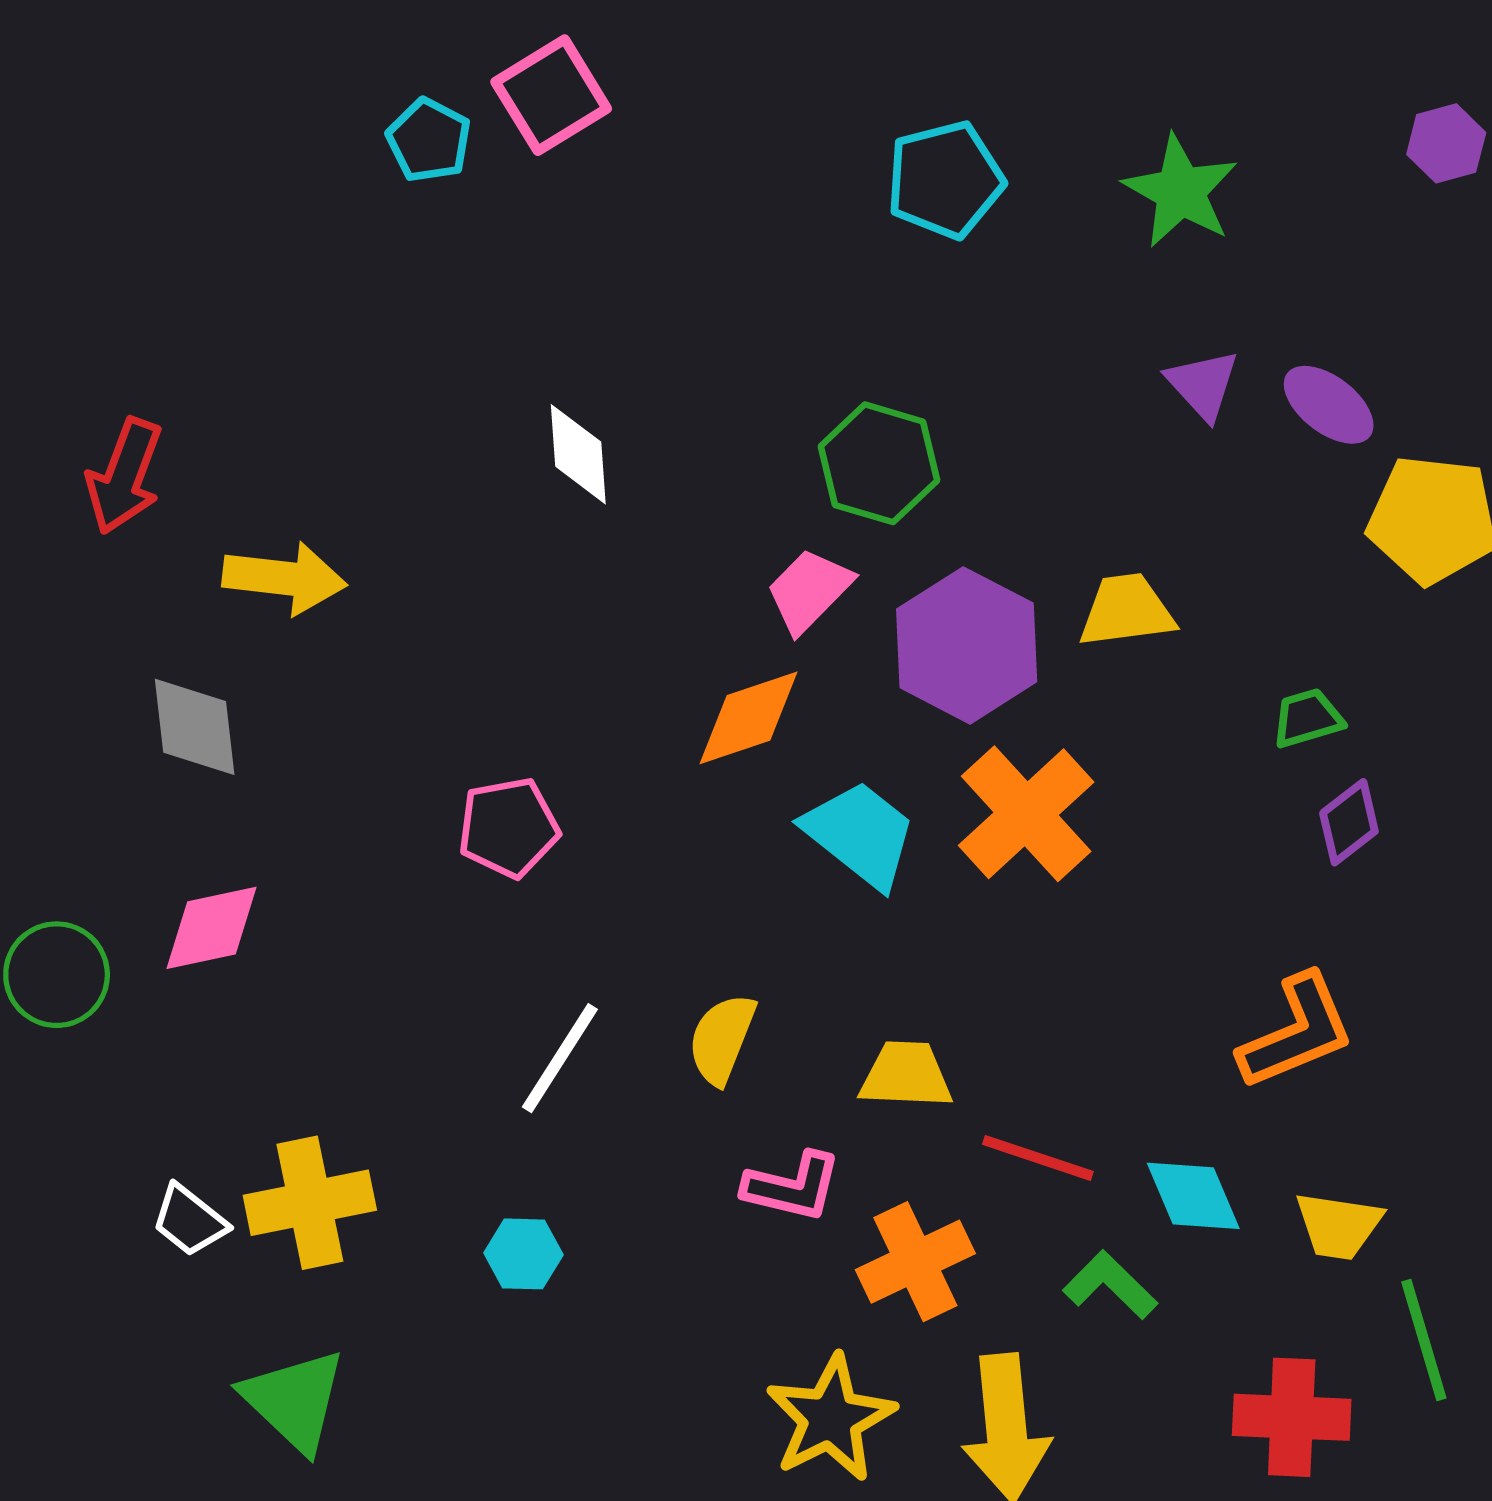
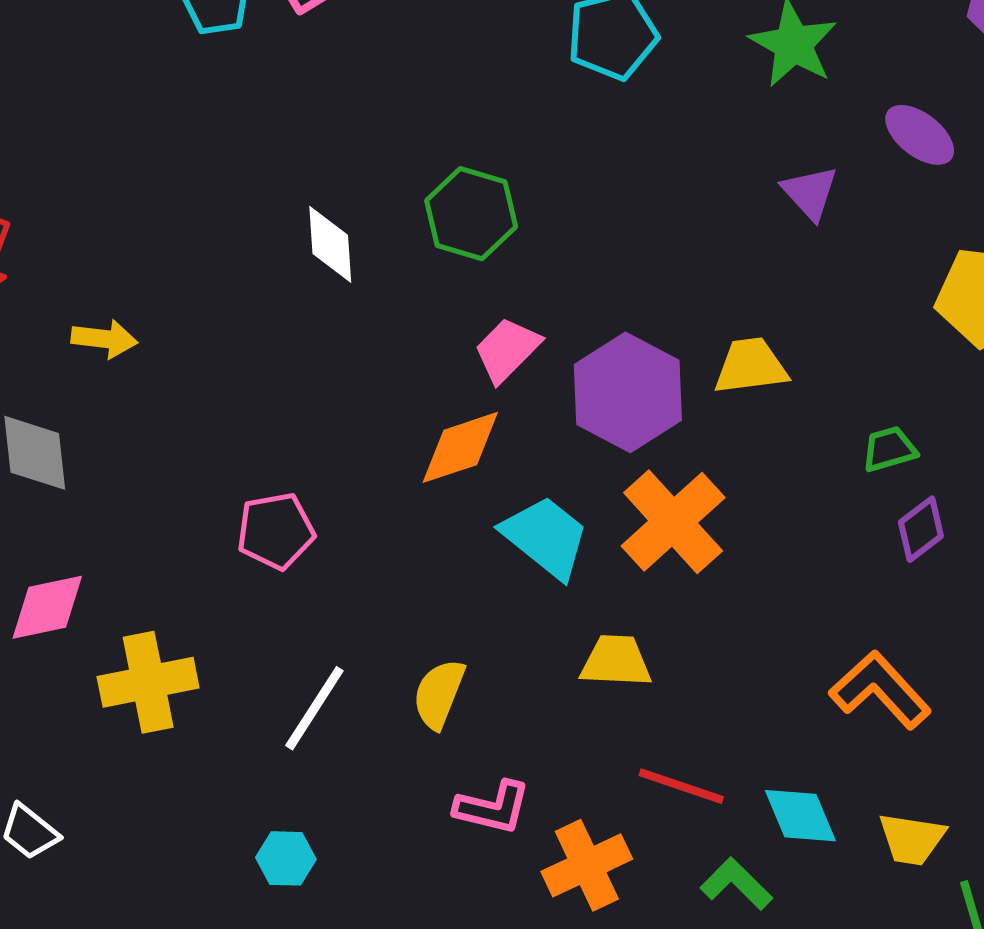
purple ellipse: (1329, 405) -> (920, 135), moved
green hexagon: (879, 463) -> (471, 214), moved
yellow arrow: (284, 578) -> (104, 339), size x0.7
orange L-shape: (1297, 1032) -> (880, 690), turned -110
yellow trapezoid: (906, 1075) -> (616, 661), moved
yellow cross: (310, 1203) -> (148, 682), moved

